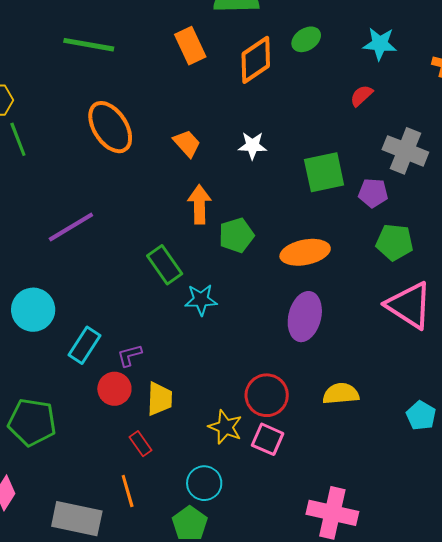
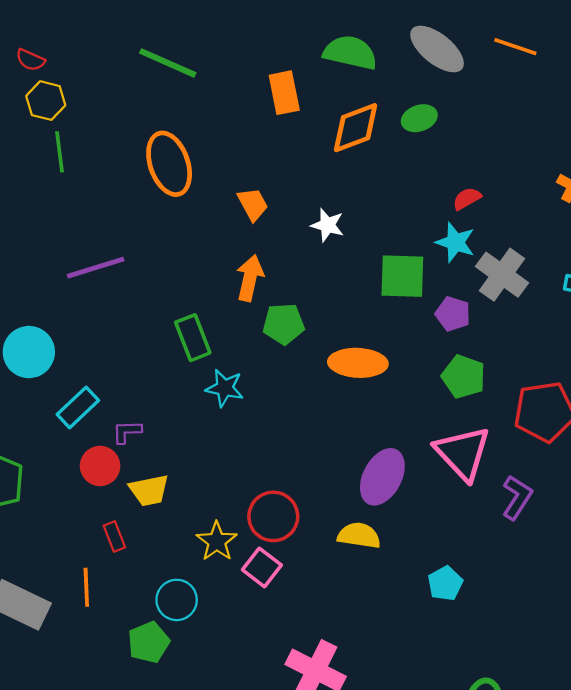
cyan star: (380, 44) -> (455, 242), moved
purple ellipse: (305, 317) -> (382, 477), moved
yellow trapezoid: (160, 399) -> (149, 490), turned 63

